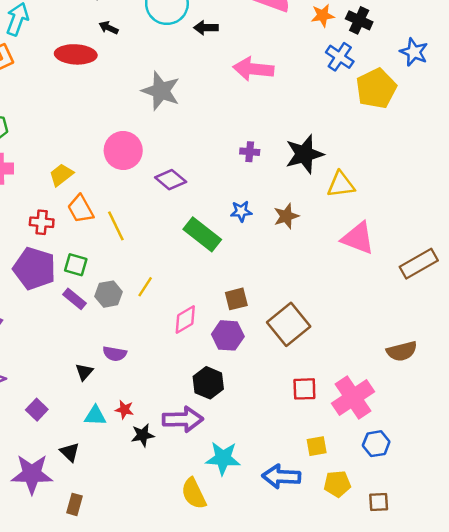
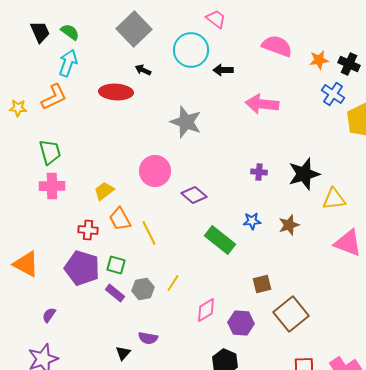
brown square: (236, 299) -> (262, 284), moved

